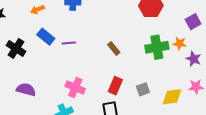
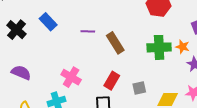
purple line: (69, 43) -> (88, 31), moved
brown rectangle: (114, 49) -> (115, 43), size x1.5

